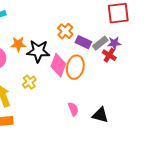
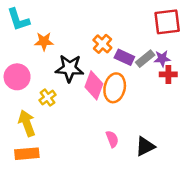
orange star: (18, 44) -> (44, 41), moved
red cross: (109, 55) -> (168, 74), moved, turned -32
yellow cross: (29, 82) -> (48, 98), moved
black triangle: (100, 115) -> (145, 146), turned -42

